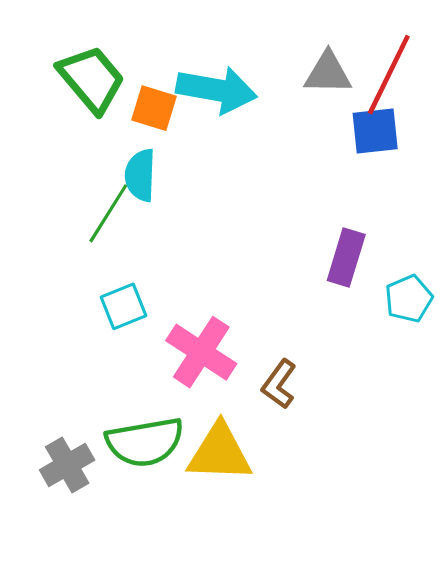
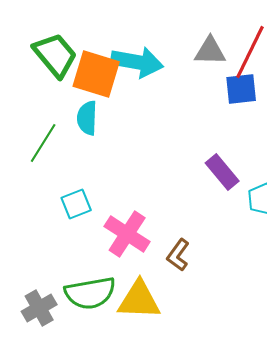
orange square: (154, 108) -> (96, 74), size x1.6
green line: (108, 213) -> (43, 143), moved
purple rectangle: (346, 258) -> (222, 172), turned -57

